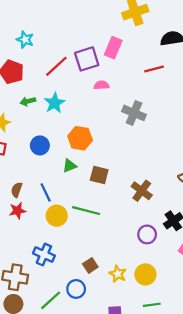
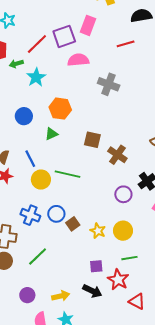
pink semicircle: (101, 85) -> (78, 60), size x1.5
green arrow: (28, 101) -> (16, 64), moved
brown square: (99, 175) -> (92, 140), moved
blue circle: (76, 289) -> (56, 214), moved

